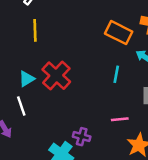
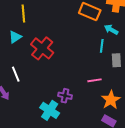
cyan line: (116, 74) -> (102, 46), moved
cyan triangle: (27, 79) -> (15, 37), moved

